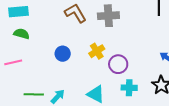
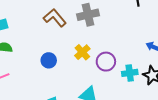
cyan cross: (129, 88) -> (130, 73), moved

